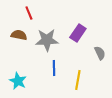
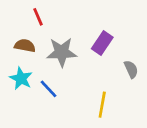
blue line: (54, 68) -> (48, 89), moved, turned -42
cyan star: (18, 81) -> (21, 78), moved

